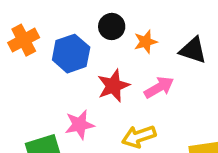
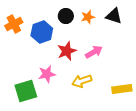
orange star: (146, 42) -> (88, 17), moved
black triangle: (193, 50) -> (114, 16), moved

